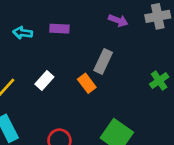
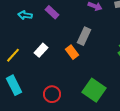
purple rectangle: (59, 29) -> (52, 12), turned 40

